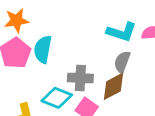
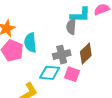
gray semicircle: (122, 62) -> (71, 27), moved

